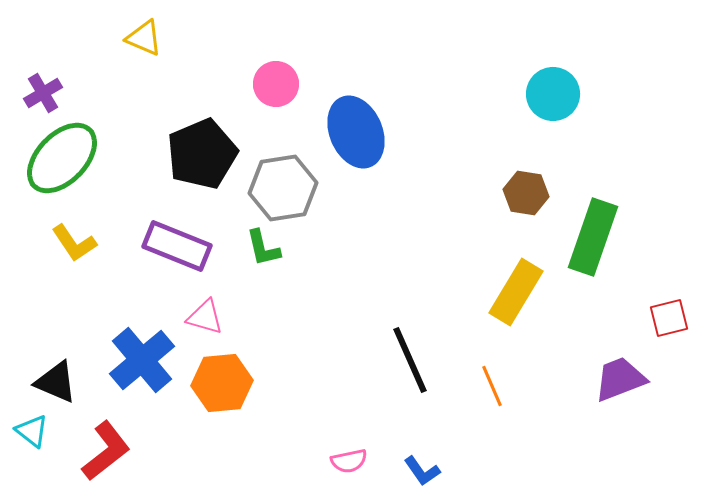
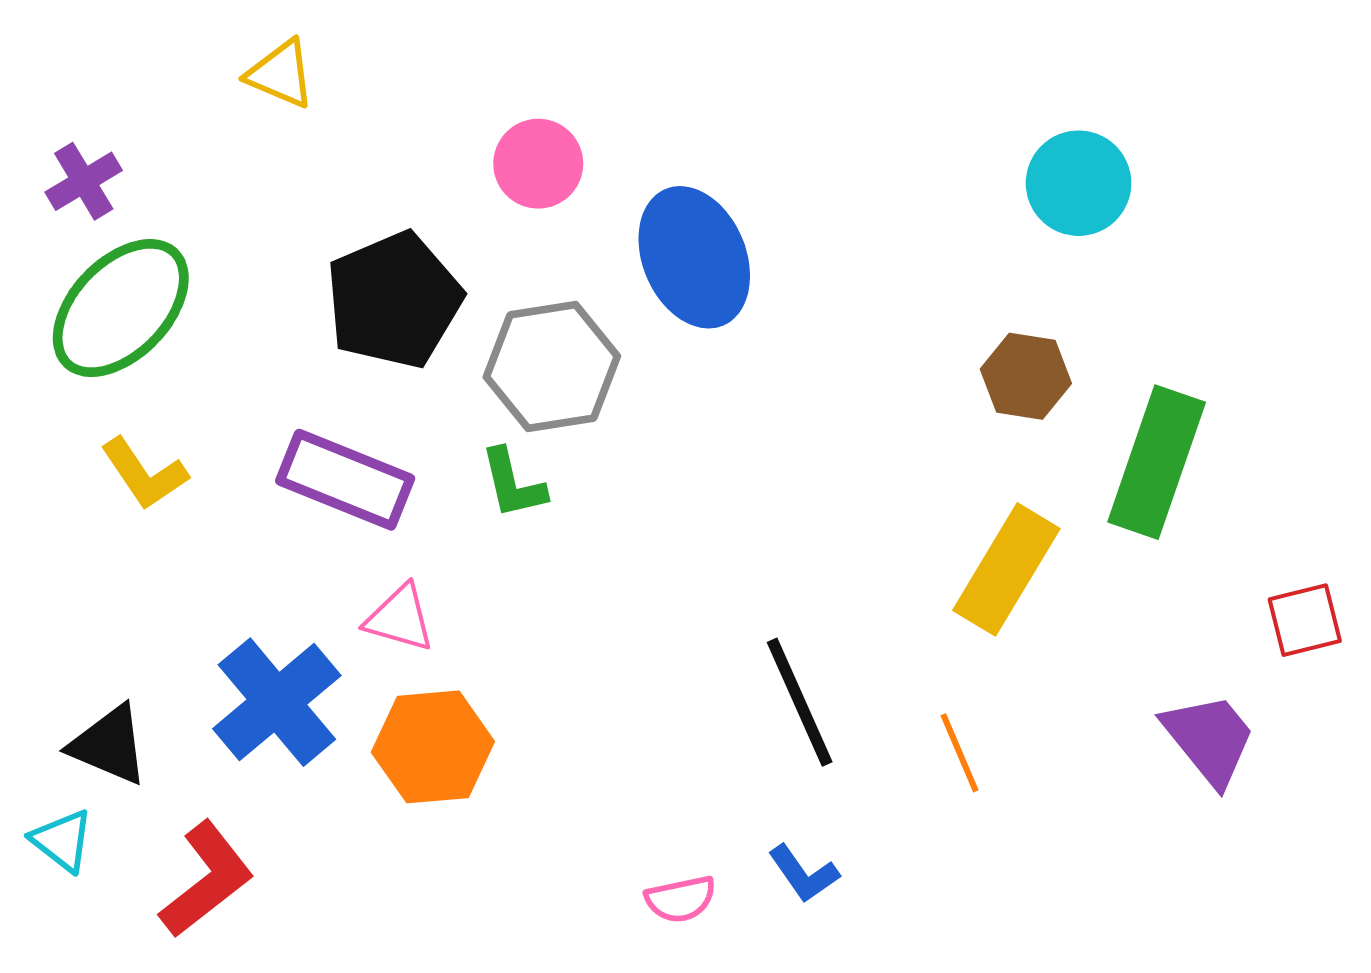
purple trapezoid: (620, 379) -> (1209, 739), turned 72
blue L-shape: (422, 471) -> (804, 874), moved

